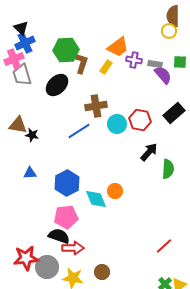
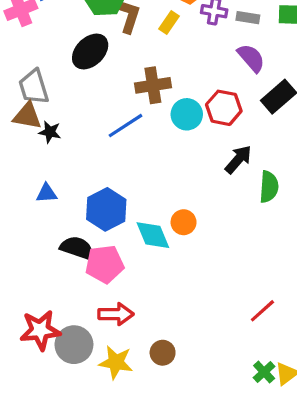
gray trapezoid: (22, 75) -> (34, 87), moved
purple semicircle: (163, 75) -> (251, 58), moved
black semicircle: (59, 236) -> (77, 248), moved

